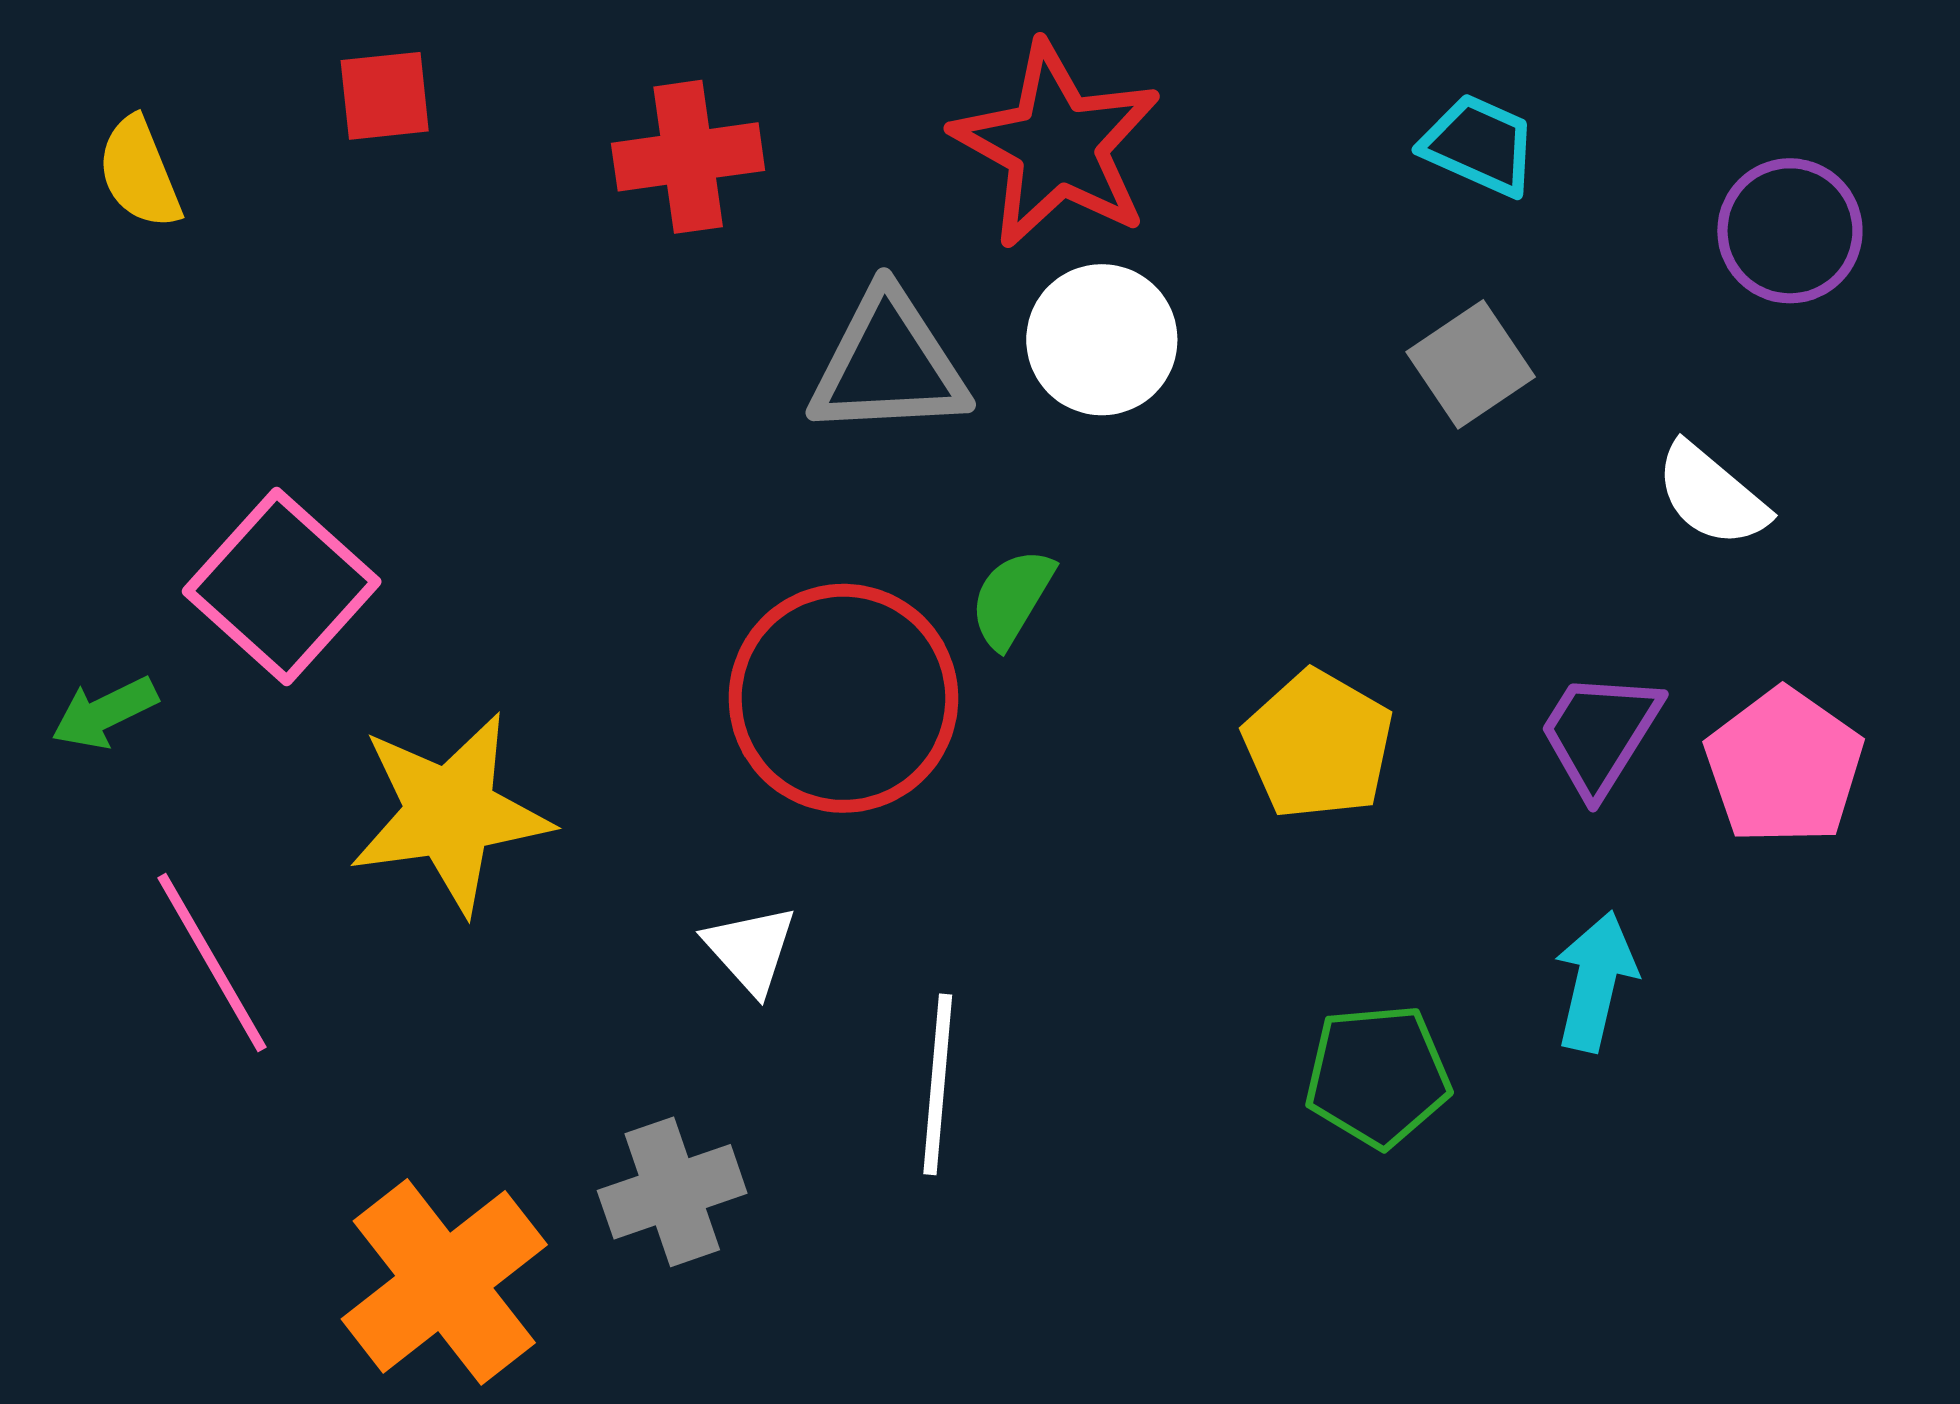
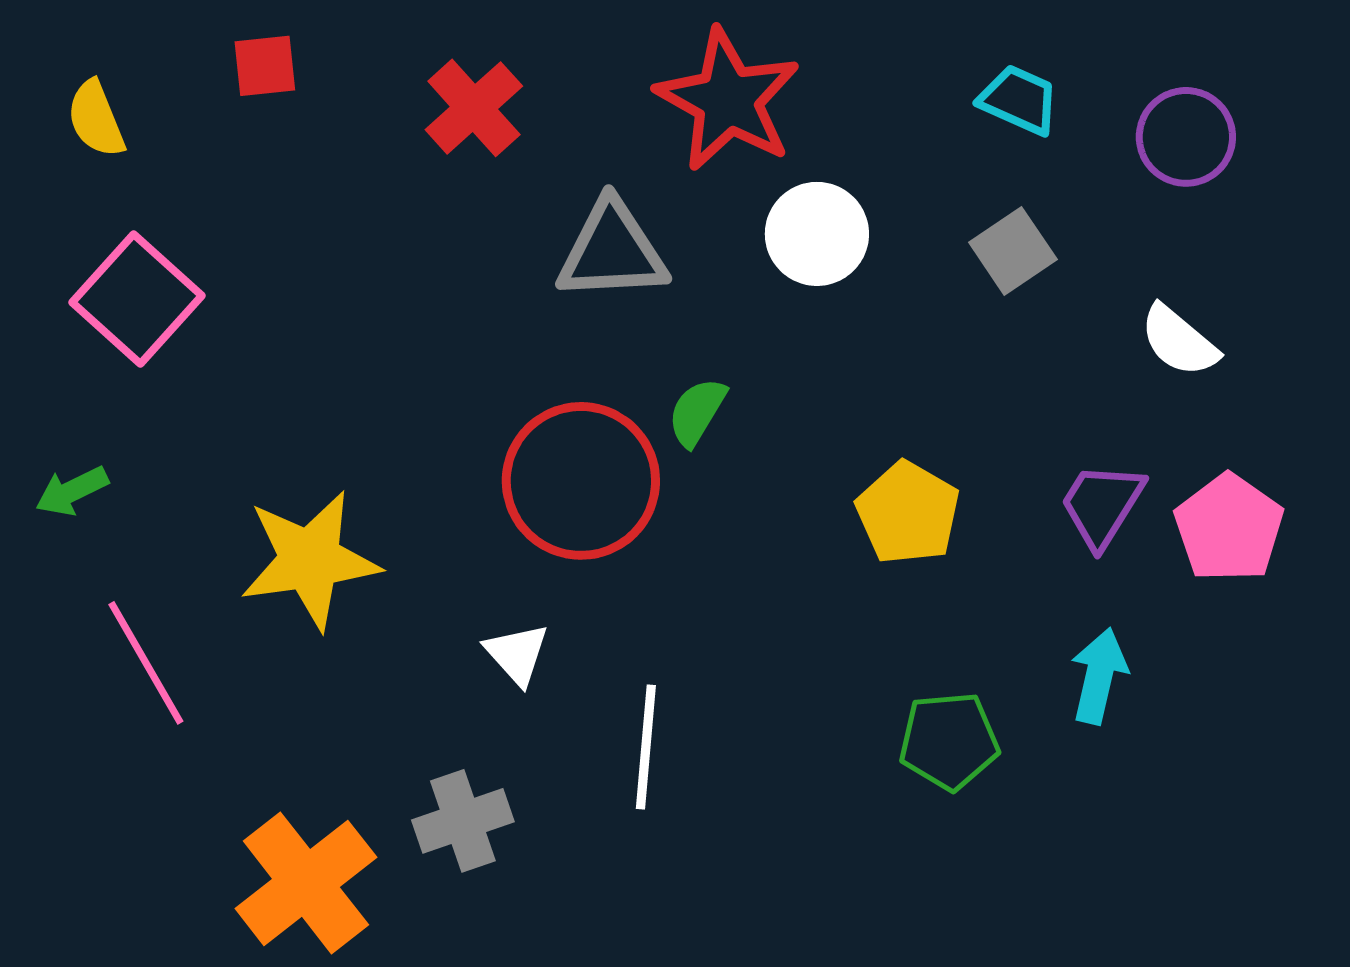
red cross: (688, 157) -> (474, 108), turned -34
purple circle: (1790, 231) -> (1186, 137), moved
white circle: (1102, 340) -> (817, 234), moved
pink square: (282, 586) -> (137, 299), moved

